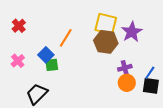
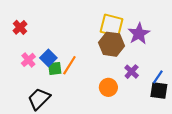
orange line: (66, 38) -> (69, 65), moved
pink cross: (18, 61) -> (28, 60), moved
purple cross: (125, 68) -> (132, 72), turned -32
orange circle: (127, 83) -> (108, 87), moved

